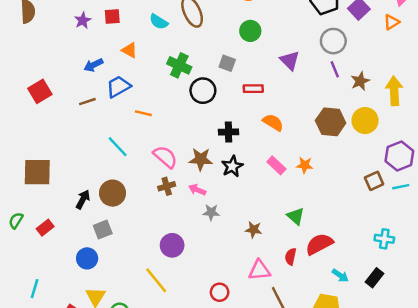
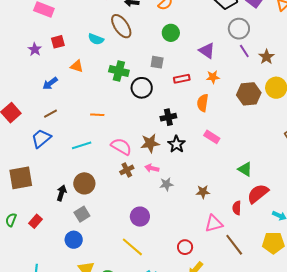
blue trapezoid: (118, 87) -> (41, 138), moved
orange semicircle: (273, 122) -> (203, 103), turned -102
cyan line: (118, 147) -> (82, 145), turned -54
orange star: (305, 165) -> (213, 77), moved
green triangle: (296, 216) -> (245, 169), moved

